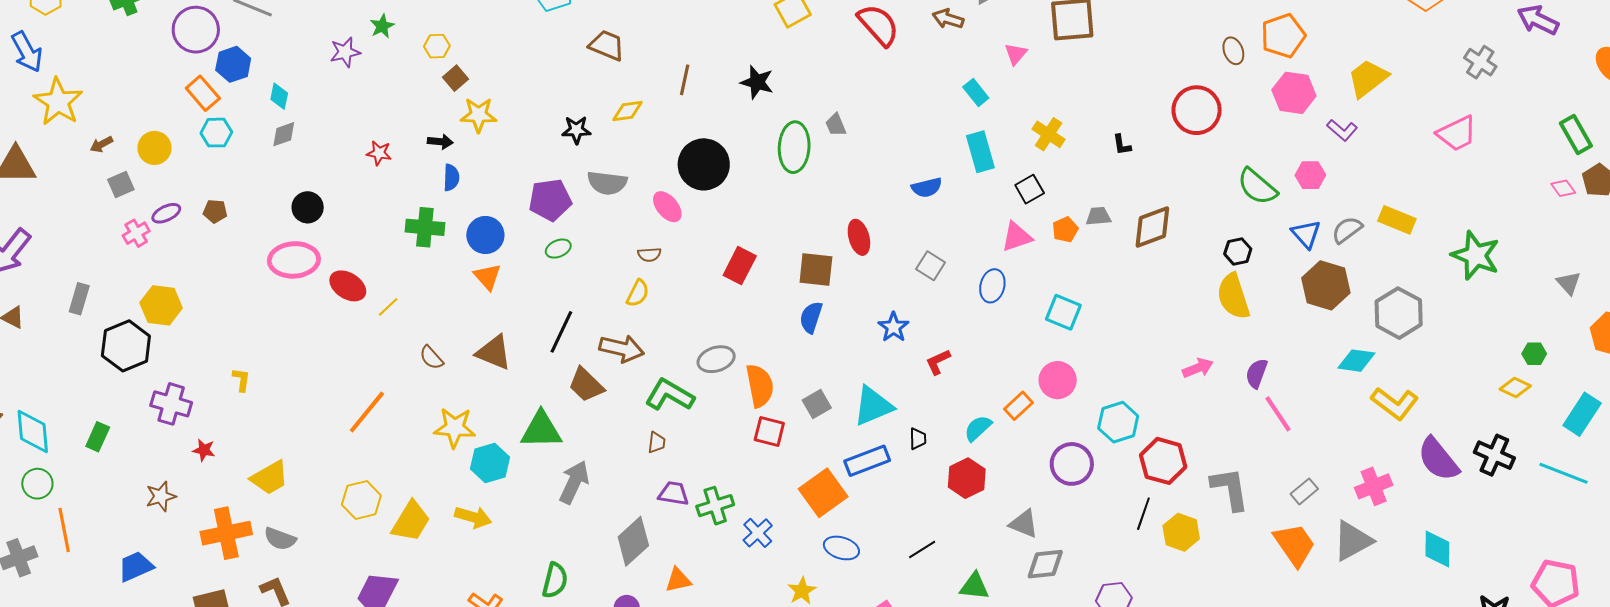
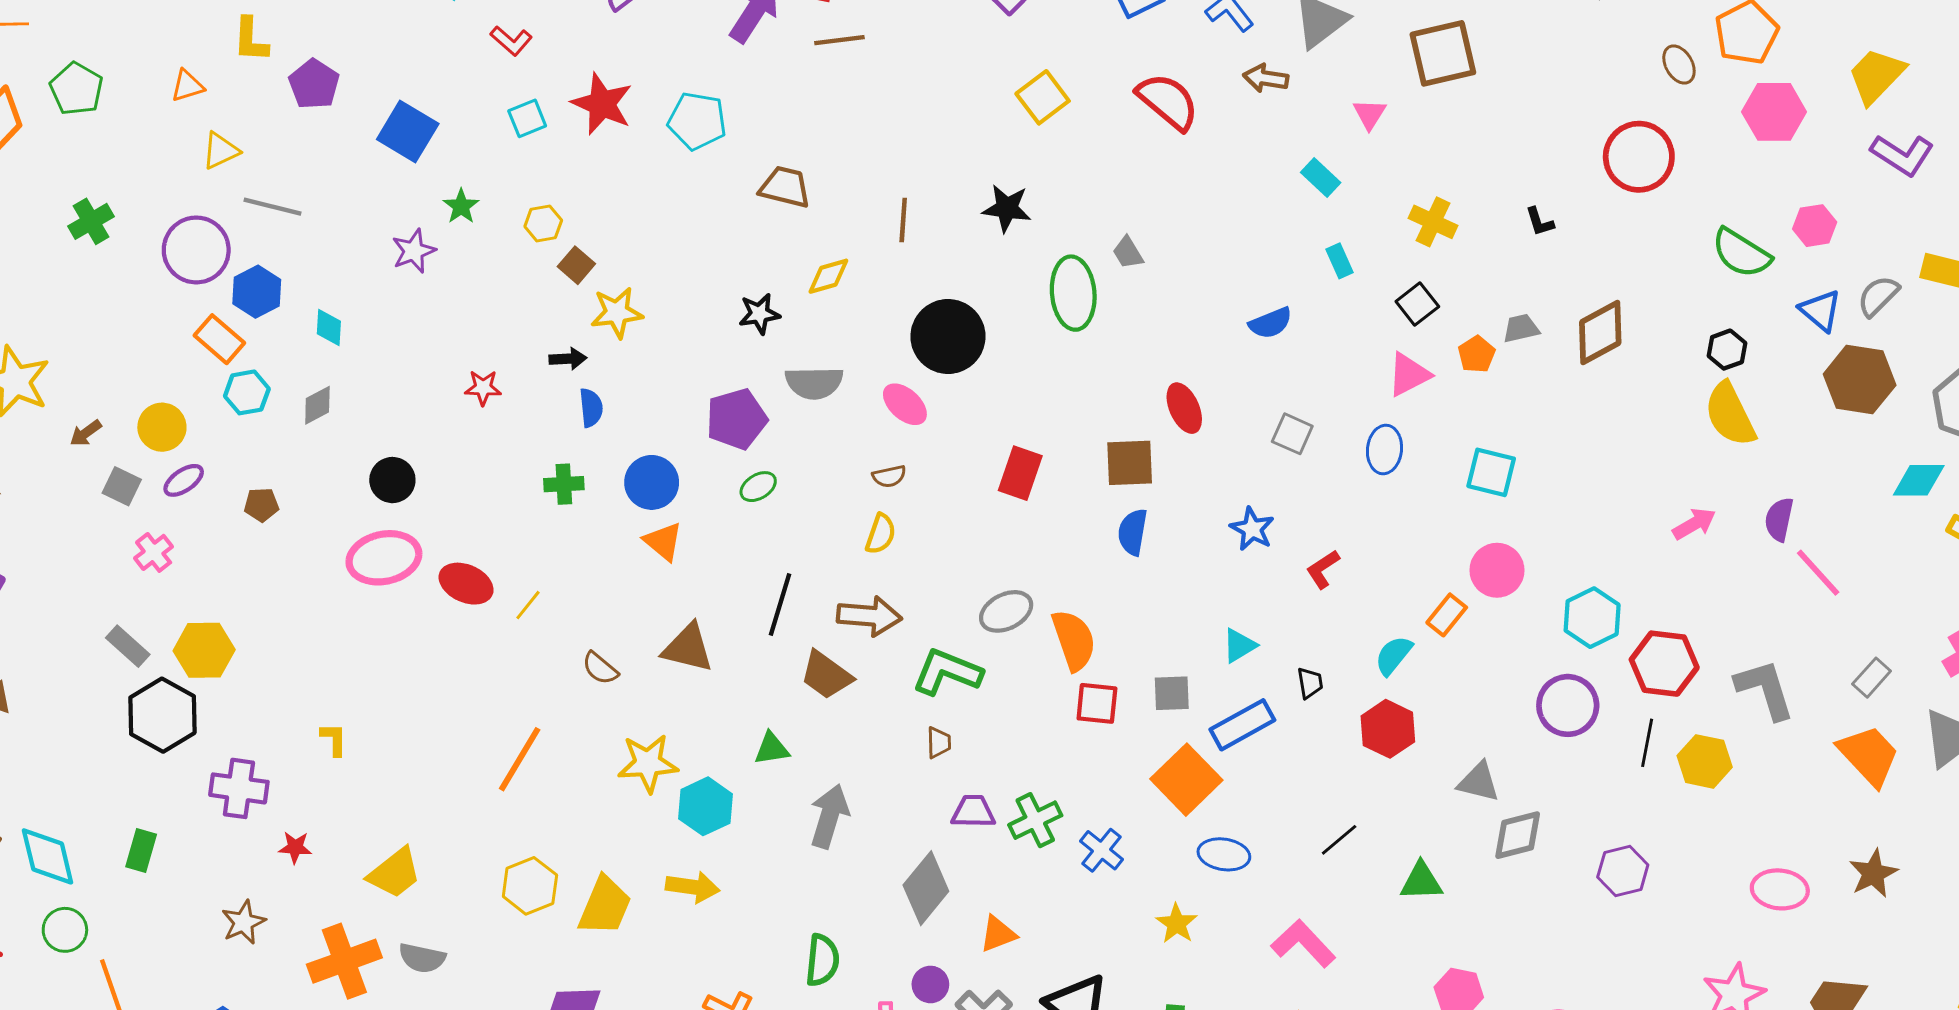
purple L-shape: (1342, 130) -> (1902, 155), moved, size x1.4
gray diamond: (284, 134) -> (317, 405), moved
cyan rectangle: (980, 152) -> (1340, 261), size x0.6
gray square: (121, 185) -> (122, 486), turned -32
purple ellipse: (166, 213) -> (184, 480), moved
green cross: (425, 227) -> (564, 484), size x0.7
gray rectangle: (79, 299) -> (128, 646), moved, turned -56
gray square: (817, 404) -> (1172, 693), moved, turned 36
cyan triangle: (873, 406) -> (1239, 646), size x0.6
green triangle: (541, 430) -> (772, 749), size x0.6
purple circle: (1072, 464) -> (1568, 705), moved

